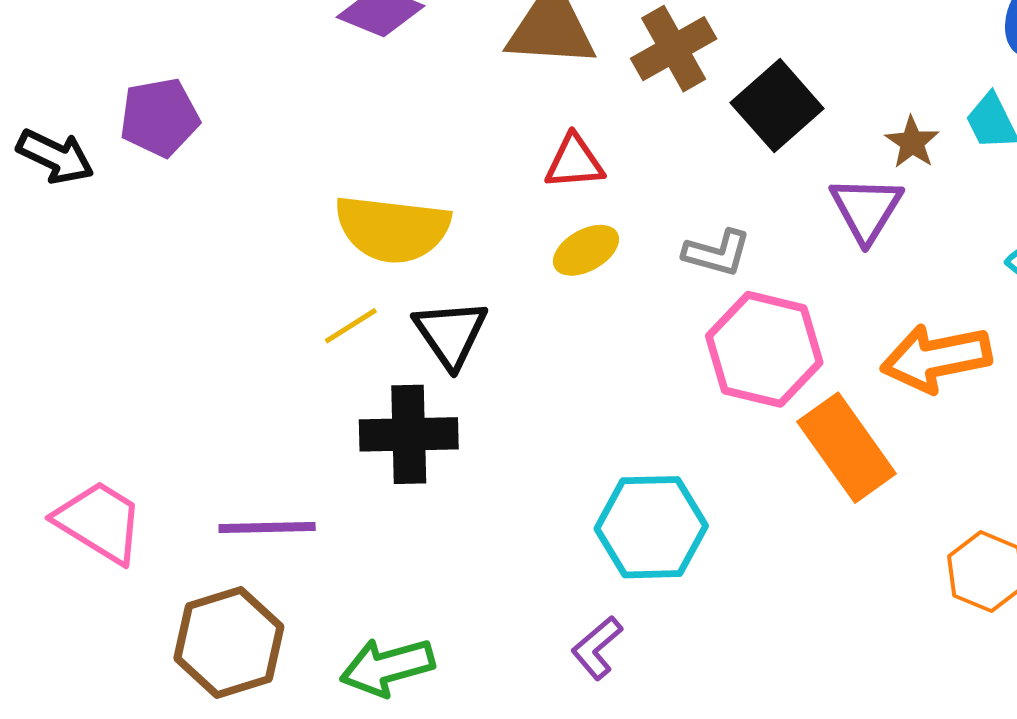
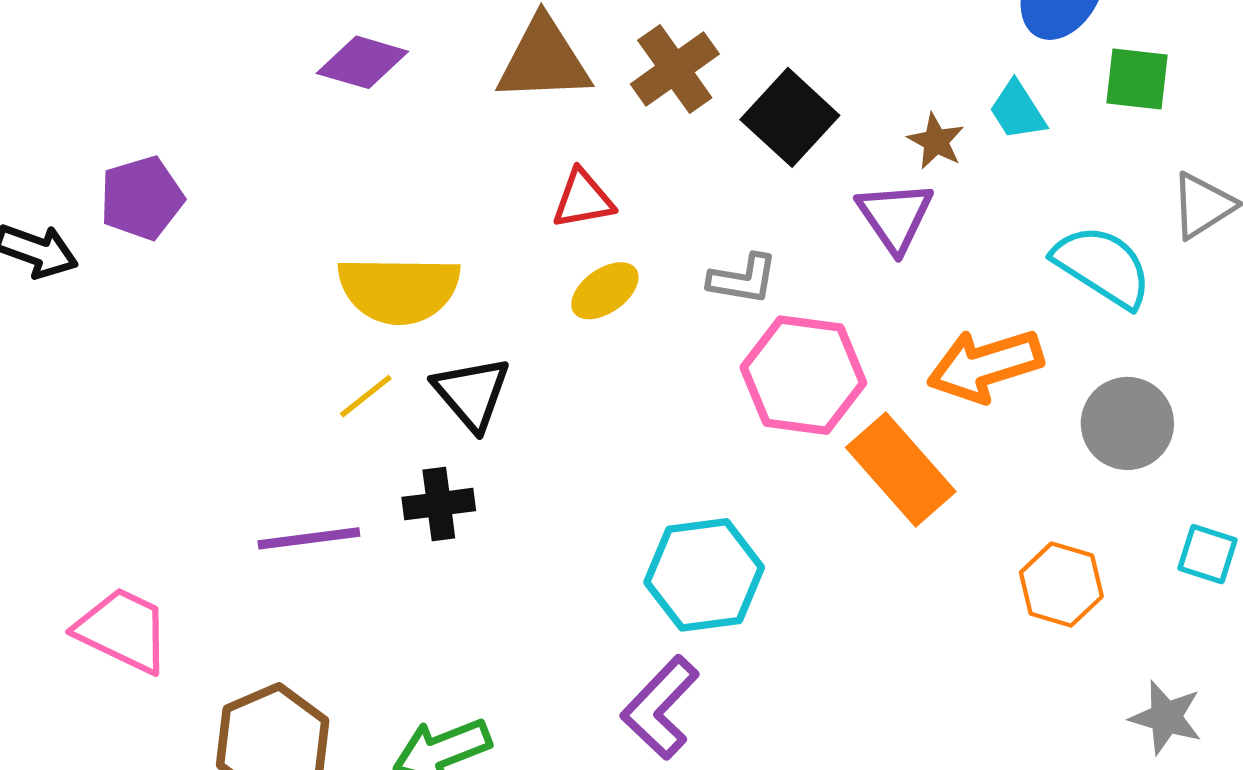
black cross: (409, 434) -> (439, 504), size x0.7
purple line: (267, 527) -> (309, 538), moved
purple L-shape: (597, 648) -> (660, 708), size x1.5

